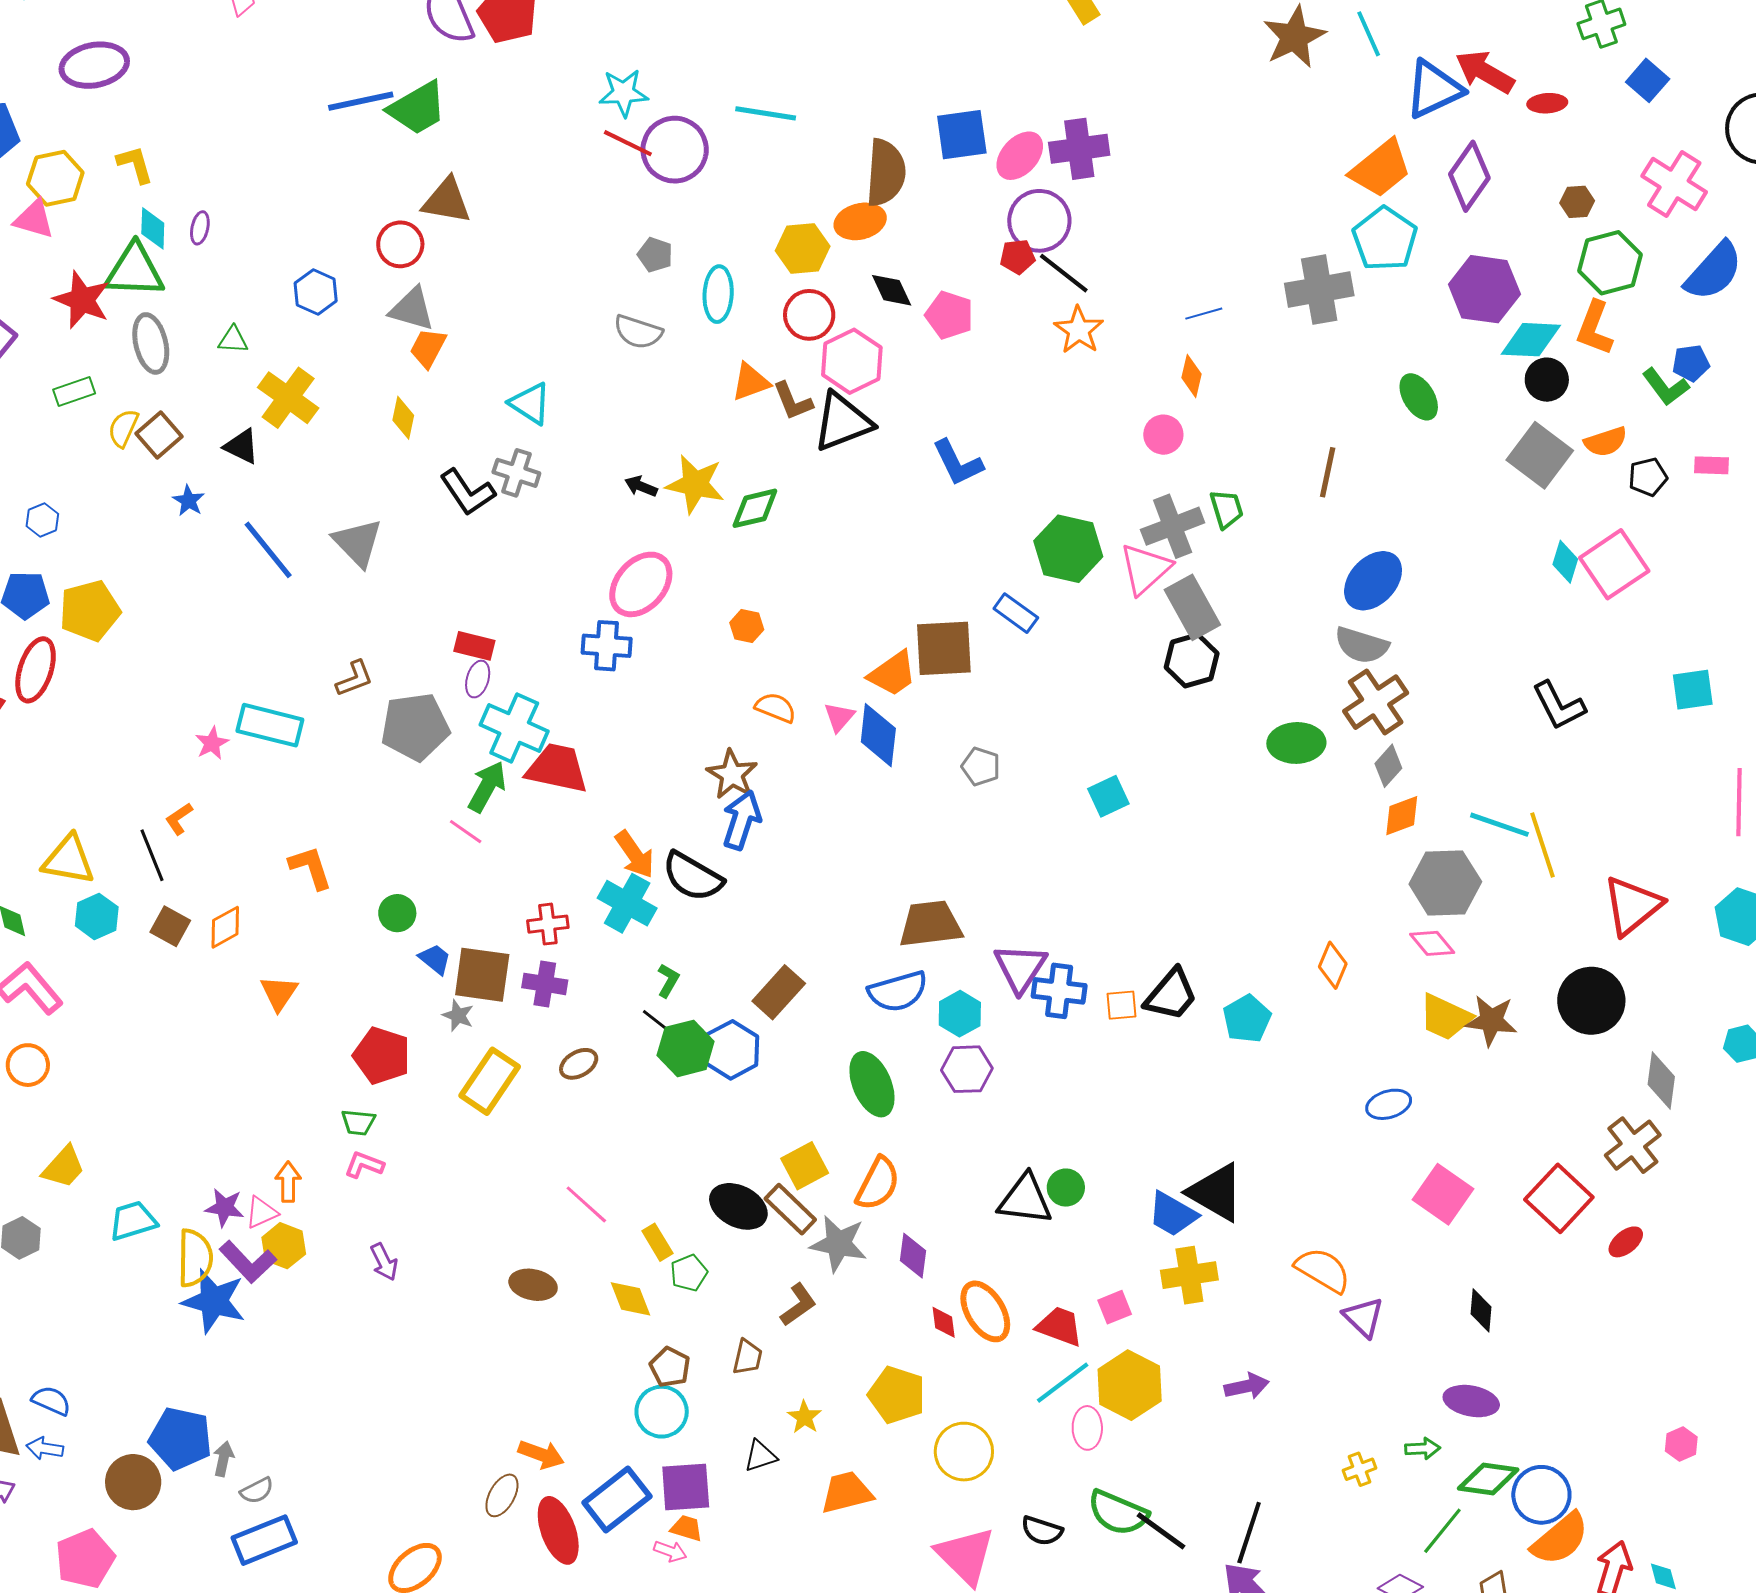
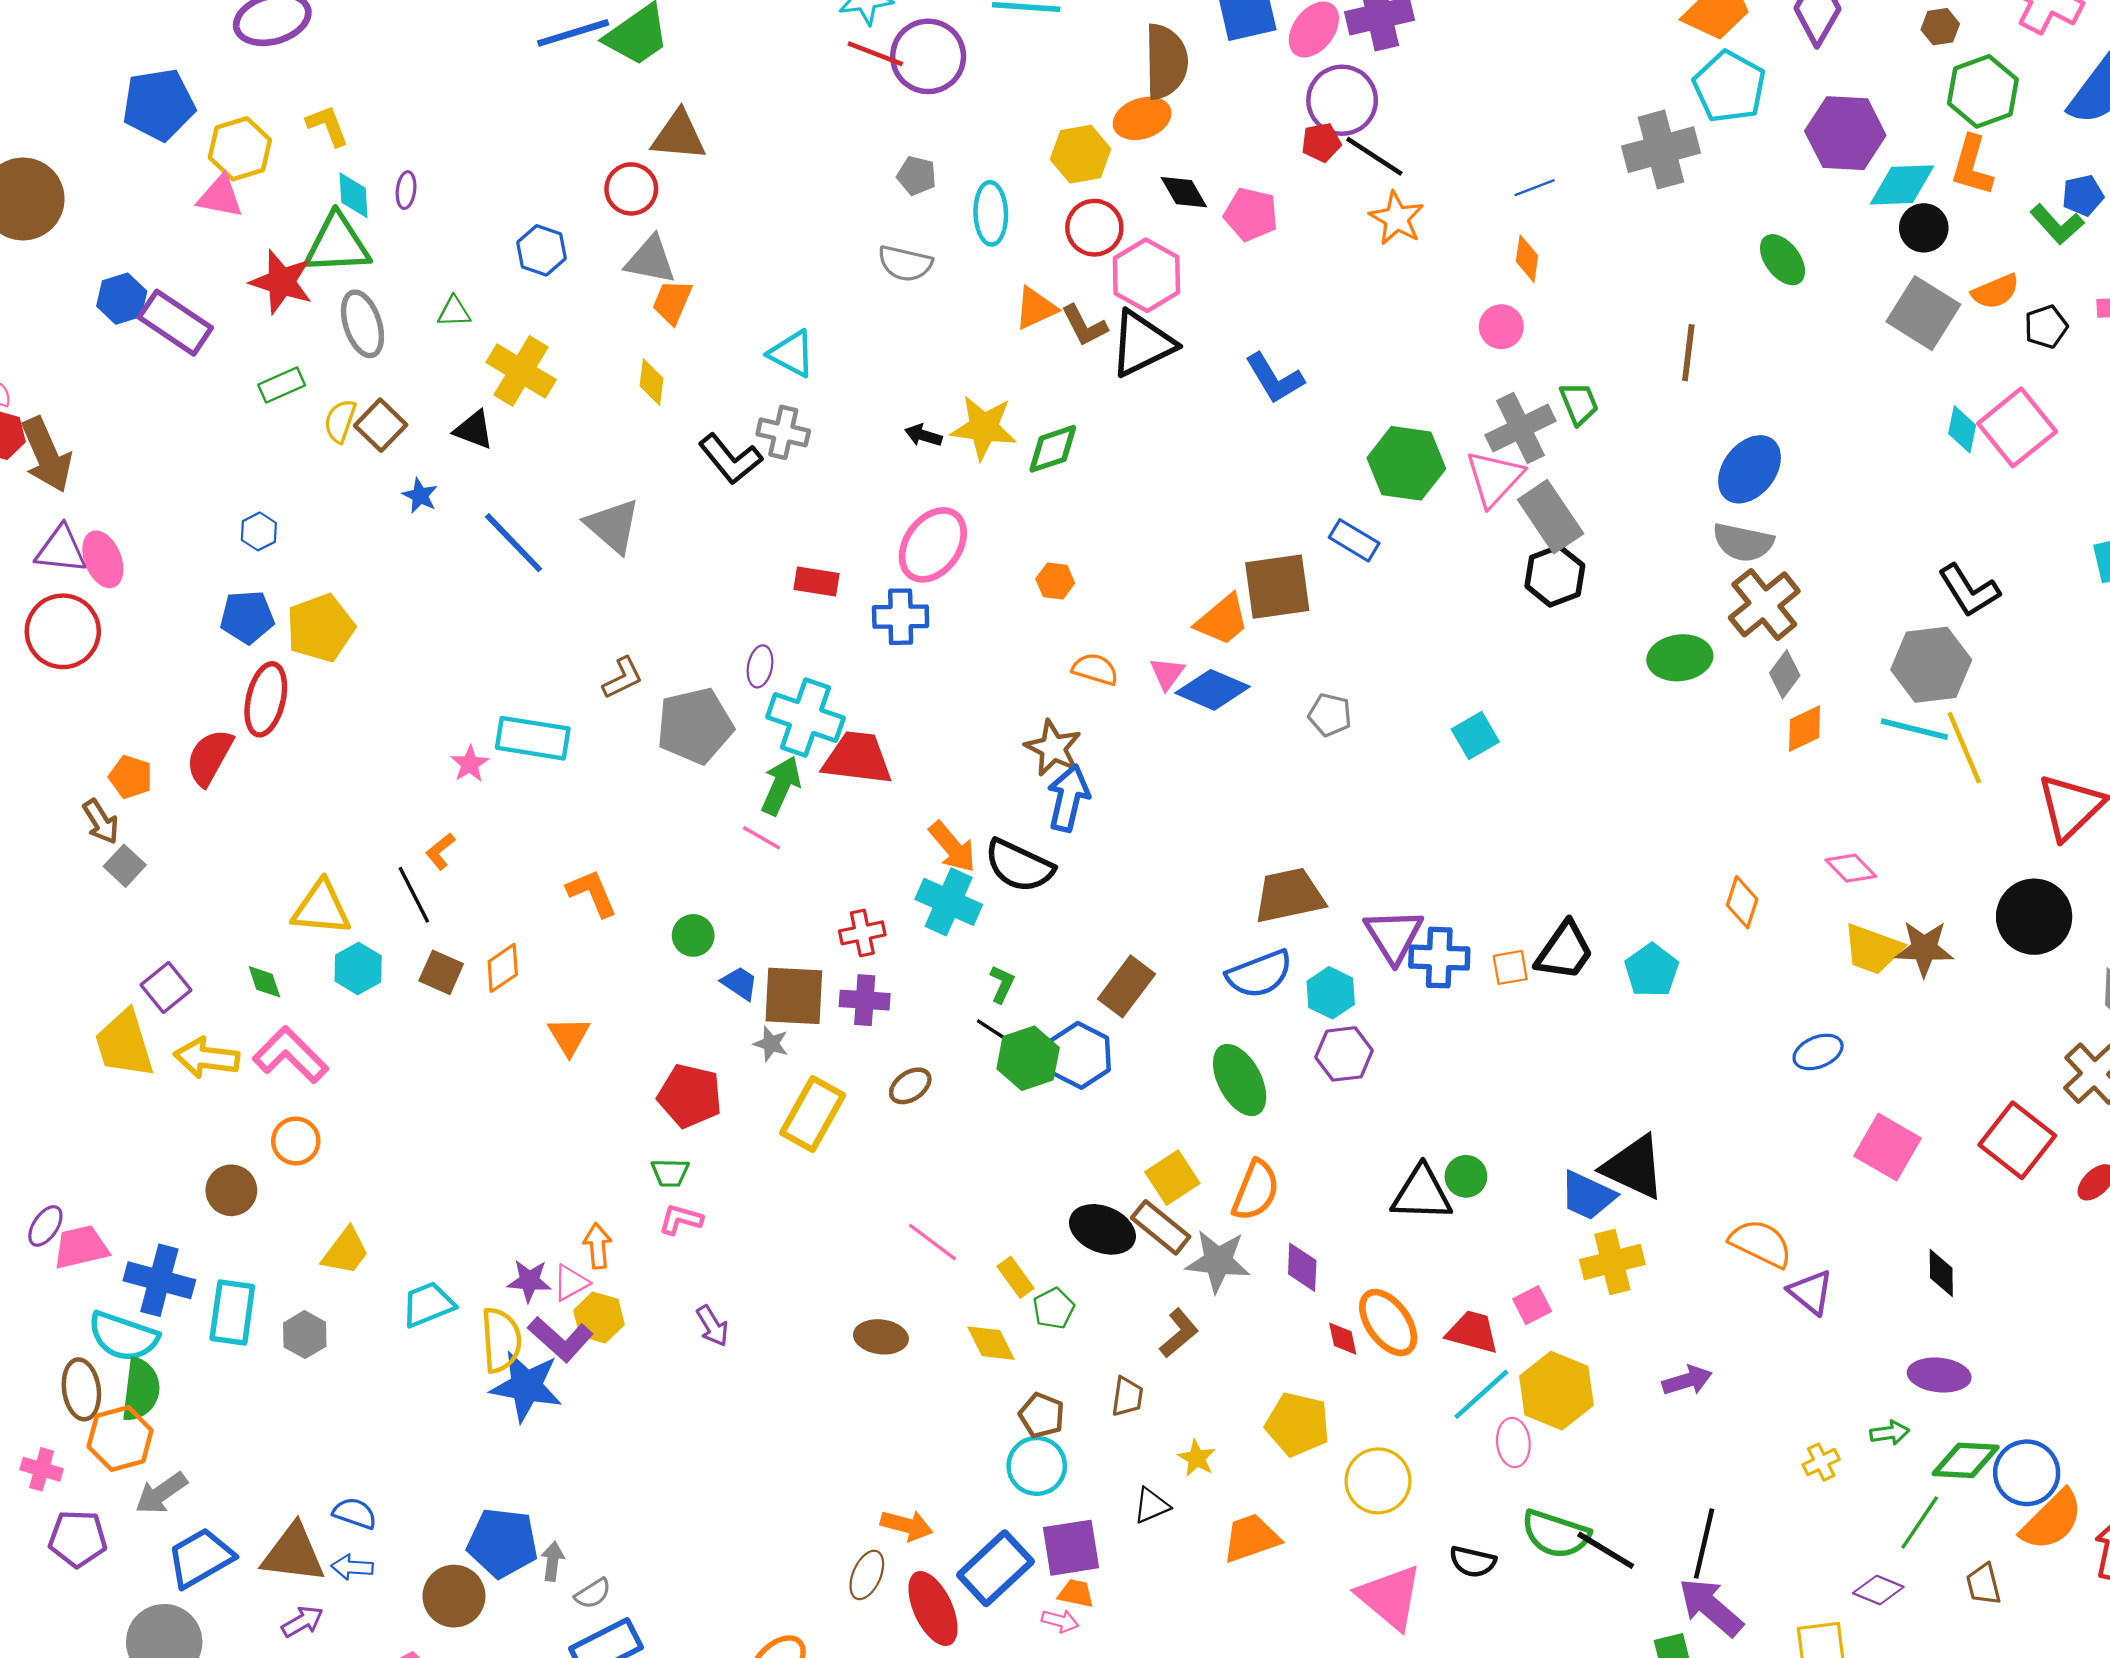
red rectangle: (474, 646) -> (816, 581), moved
blue diamond: (878, 735) -> (1212, 690), turned -68
gray hexagon: (1445, 883) -> (1931, 665), moved

